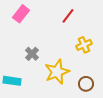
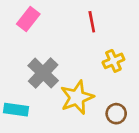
red line: (68, 16) -> (92, 22), turned -49
gray cross: (32, 54) -> (43, 73), size x1.6

